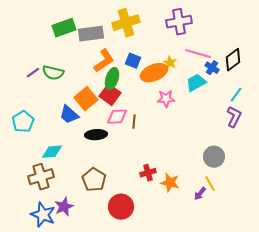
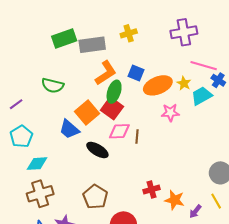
yellow cross: (126, 23) -> (129, 33), size x0.6
yellow star: (170, 63) -> (184, 83), moved
purple line: (33, 73) -> (16, 104), moved
black ellipse: (96, 135) -> (97, 150), turned 35
cyan diamond: (52, 152) -> (37, 164), moved
purple arrow: (200, 194) -> (195, 211), moved

